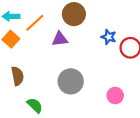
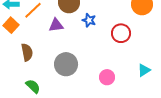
blue star: (109, 37) -> (89, 20), moved
brown semicircle: (17, 76) -> (27, 52), moved

